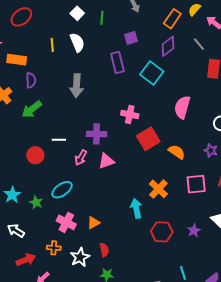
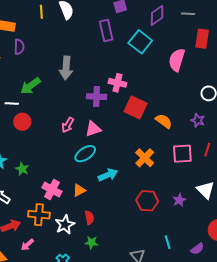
gray line: (199, 44) -> (188, 14), turned -48
gray arrow: (77, 86) -> (66, 68), moved
pink semicircle: (182, 107) -> (177, 60), moved
green arrow: (32, 109) -> (30, 86), moved
purple cross: (97, 134) -> (96, 97), moved
red square: (148, 139) -> (136, 107), turned -35
white line: (59, 140) -> (12, 104), moved
cyan ellipse: (62, 190) -> (85, 154), moved
cyan arrow: (136, 208) -> (108, 175), moved, turned 78
orange cross: (54, 248) -> (39, 215), size x1.5

